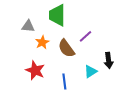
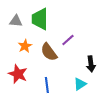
gray triangle: (28, 26) -> (16, 21), moved
cyan triangle: (90, 71) -> (80, 84), moved

